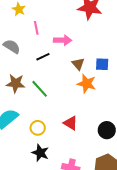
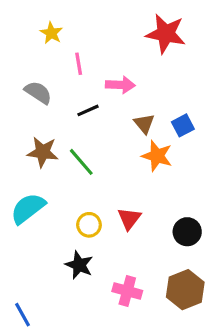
blue square: (102, 64) -> (183, 125), turned -32
red triangle: (71, 123) -> (129, 219), turned 35
yellow circle: (38, 128) -> (89, 225), moved

